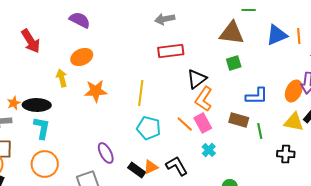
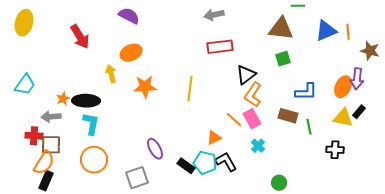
cyan pentagon: (149, 128) -> (205, 163), moved
orange triangle: (151, 167) -> (214, 138), moved

